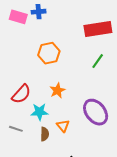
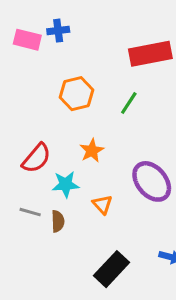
green line: (98, 61) -> (129, 103), moved
brown semicircle: (45, 134) -> (58, 221), moved

